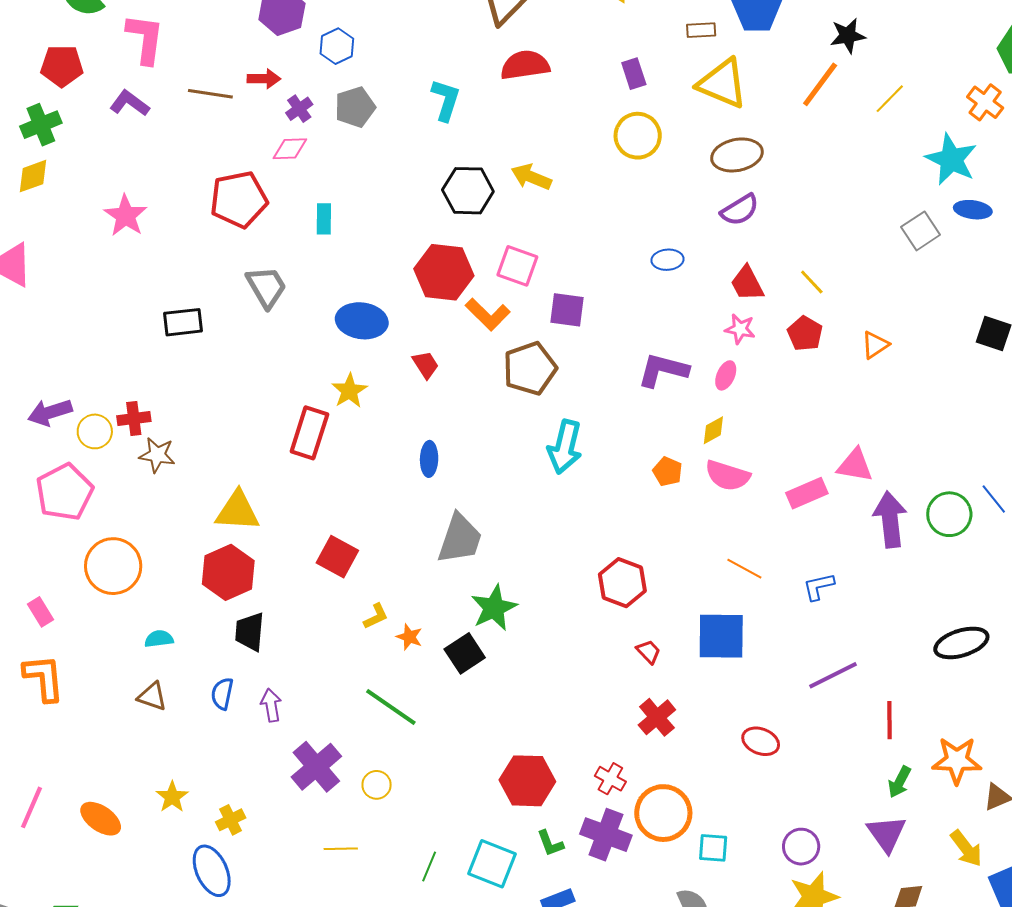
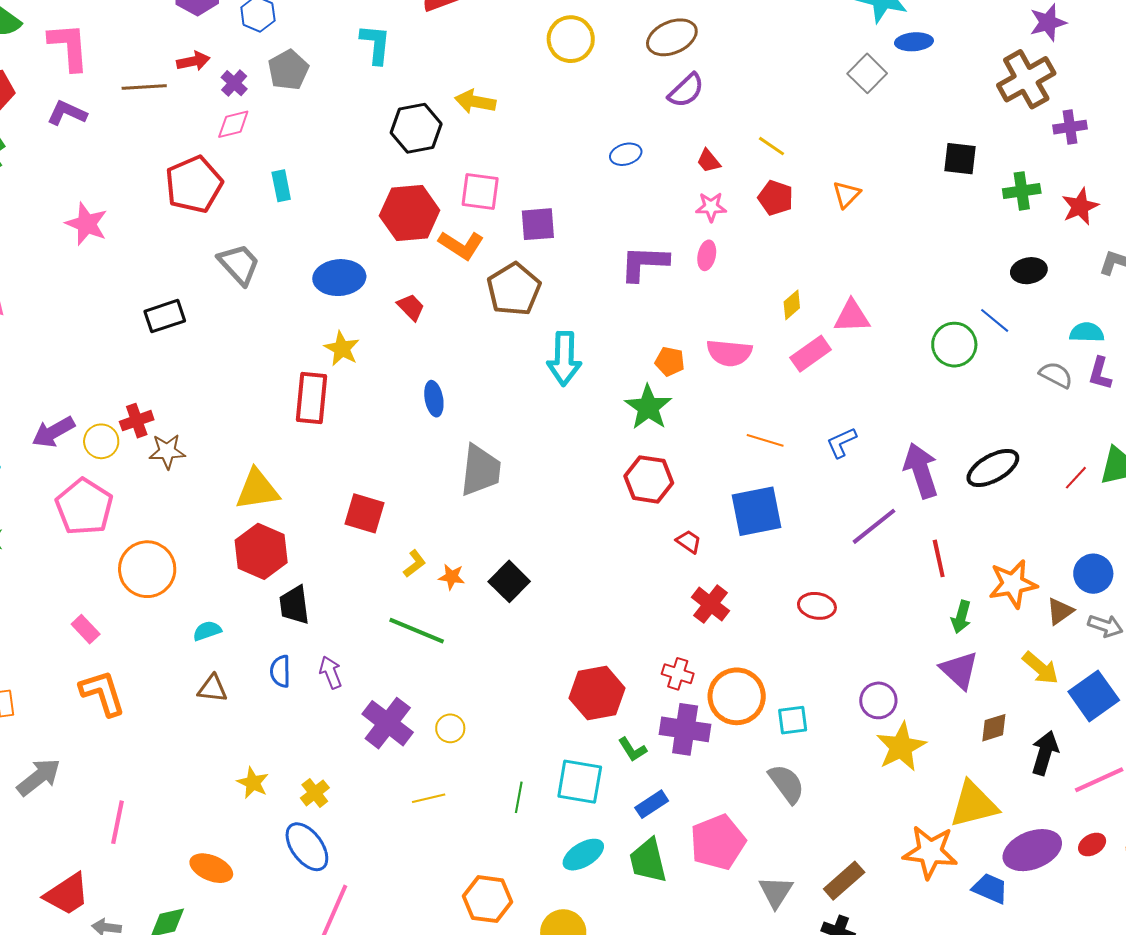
red trapezoid: (747, 283) -> (708, 161), size x0.7
yellow diamond: (713, 430) -> (792, 305), moved
purple arrow: (890, 519) -> (921, 471), moved
green star: (494, 608) -> (648, 407), moved
green line: (391, 707) -> (417, 631), moved
orange ellipse: (101, 819) -> (211, 868), moved

